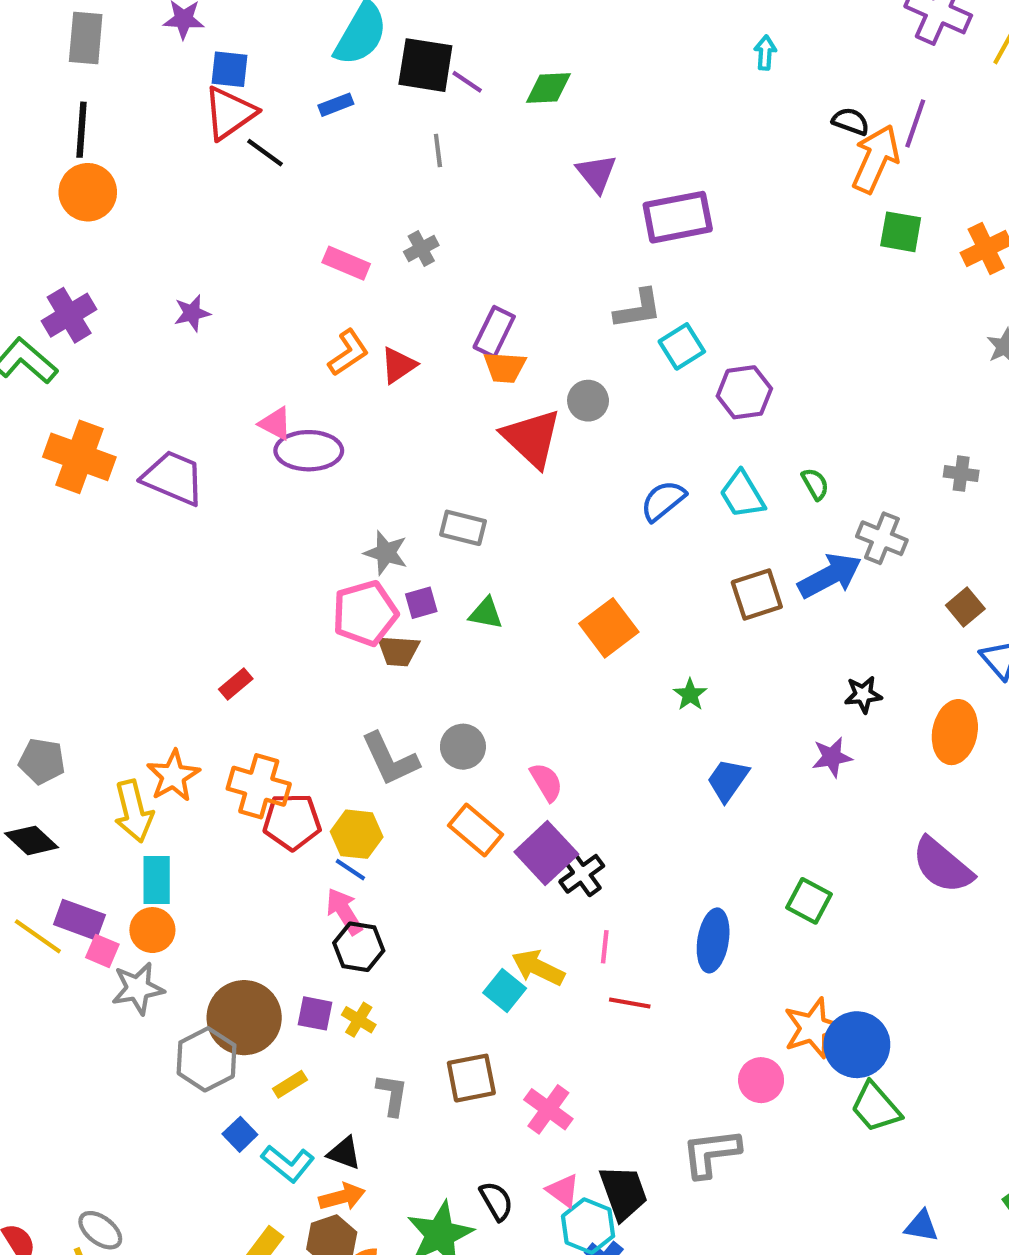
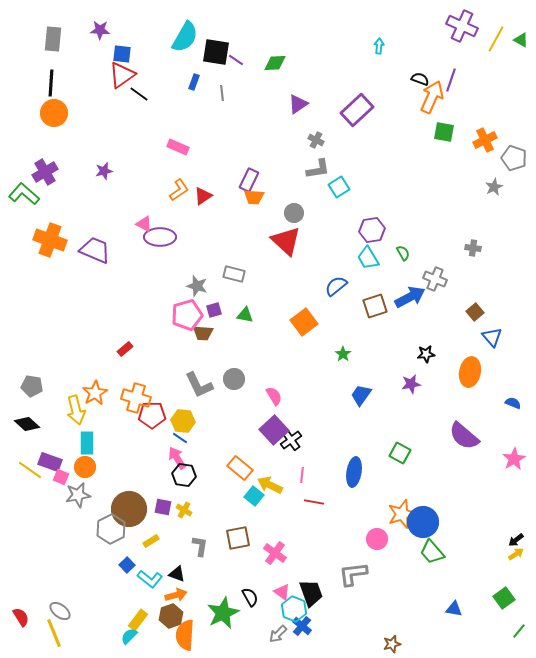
blue rectangle: (336, 105) -> (194, 82), moved, turned -49
purple triangle: (596, 173) -> (298, 104), turned 35
purple rectangle: (678, 217) -> (357, 110), moved, turned -32
gray cross: (421, 248) -> (316, 140), moved, turned -35
purple hexagon: (744, 392) -> (372, 230), moved
red triangle: (532, 438) -> (286, 241), moved
blue semicircle: (663, 501) -> (336, 286), moved
orange rectangle: (475, 830) -> (240, 468), moved

